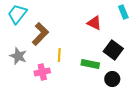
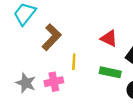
red triangle: (94, 23) -> (109, 38), moved
gray star: (18, 56) -> (26, 83), moved

